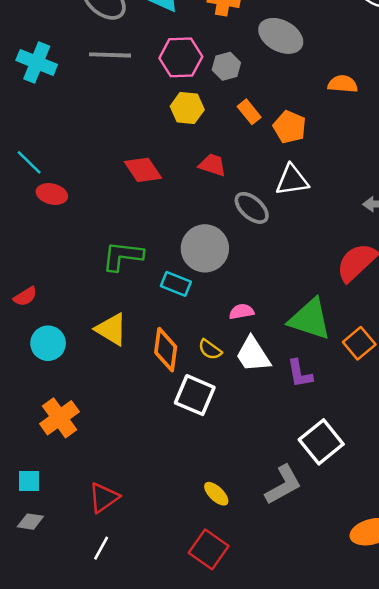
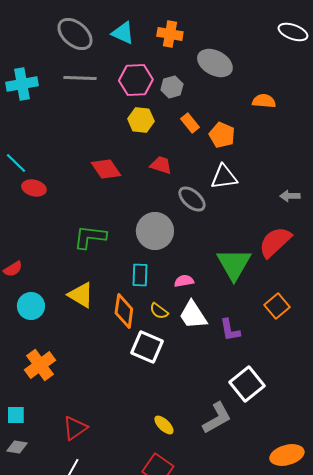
cyan cross: (37, 62) -> (22, 84), turned -32
cyan rectangle: (176, 284) -> (140, 275), moved, turned 70
green triangle: (310, 319) -> (234, 264), moved, turned 42

